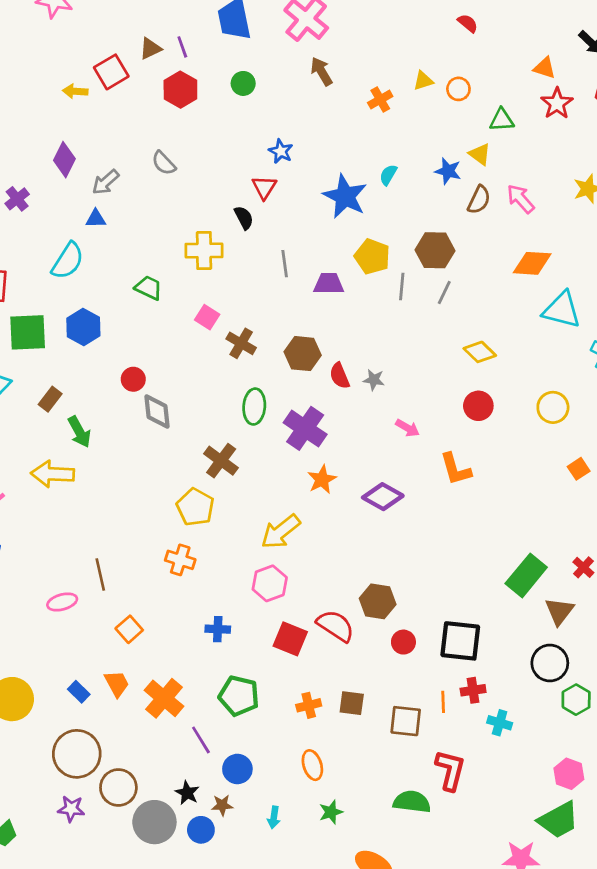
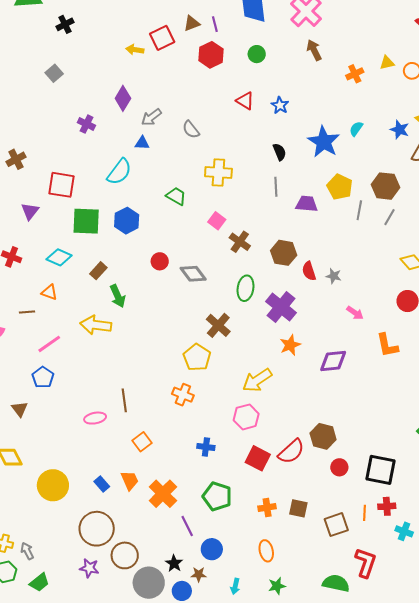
gray semicircle: (164, 163) -> (191, 130), moved
red triangle: (264, 187) -> (245, 101), moved, turned -36
purple cross: (17, 199) -> (86, 124), turned -30
black semicircle: (244, 218) -> (279, 152), moved
gray diamond: (157, 411) -> (193, 274), moved, turned -36
purple diamond: (383, 497) -> (333, 361), turned -40
red semicircle: (336, 626) -> (291, 452), turned 100
brown square: (406, 721) -> (336, 525), turned -30

